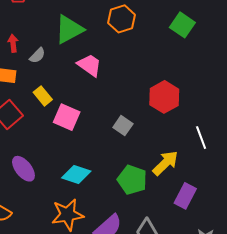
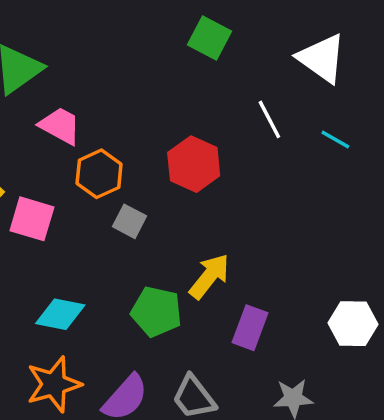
orange hexagon: (122, 19) -> (99, 174), moved
white line: (201, 138) -> (269, 119), moved

